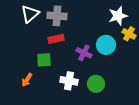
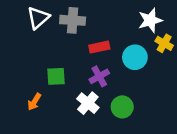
red rectangle: (56, 39) -> (99, 47), moved
purple cross: (84, 53) -> (99, 76), moved, turned 35
white cross: (69, 81) -> (88, 103), turned 30

